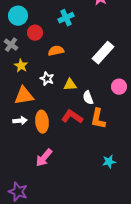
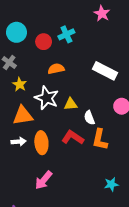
red circle: (35, 33) -> (44, 42), moved
white rectangle: (103, 53) -> (105, 71), turned 75
white star: (47, 79) -> (47, 98), size x1.6

